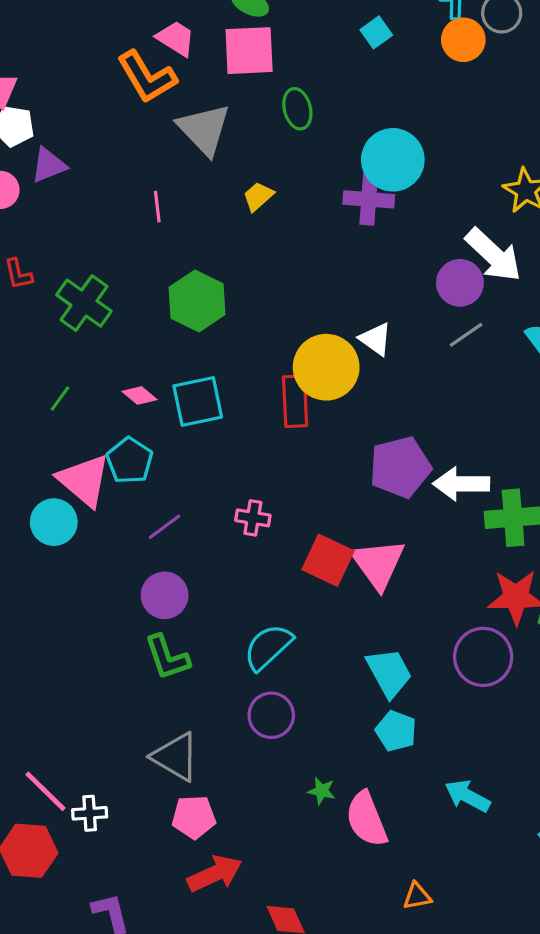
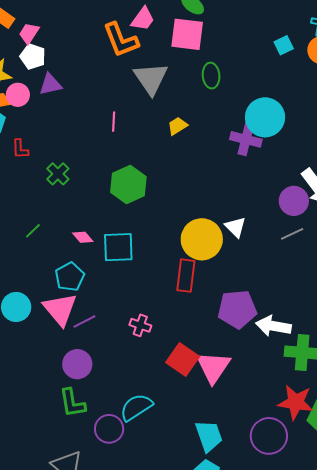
cyan square: (376, 32) -> (284, 45), moved
pink trapezoid: (176, 38) -> (143, 19), turned 84
green cross: (84, 303) -> (58, 174), size x0.7
red rectangle: (295, 401) -> (186, 276), moved
pink triangle: (84, 480) -> (60, 309), moved
purple circle: (271, 715) -> (109, 429), moved

